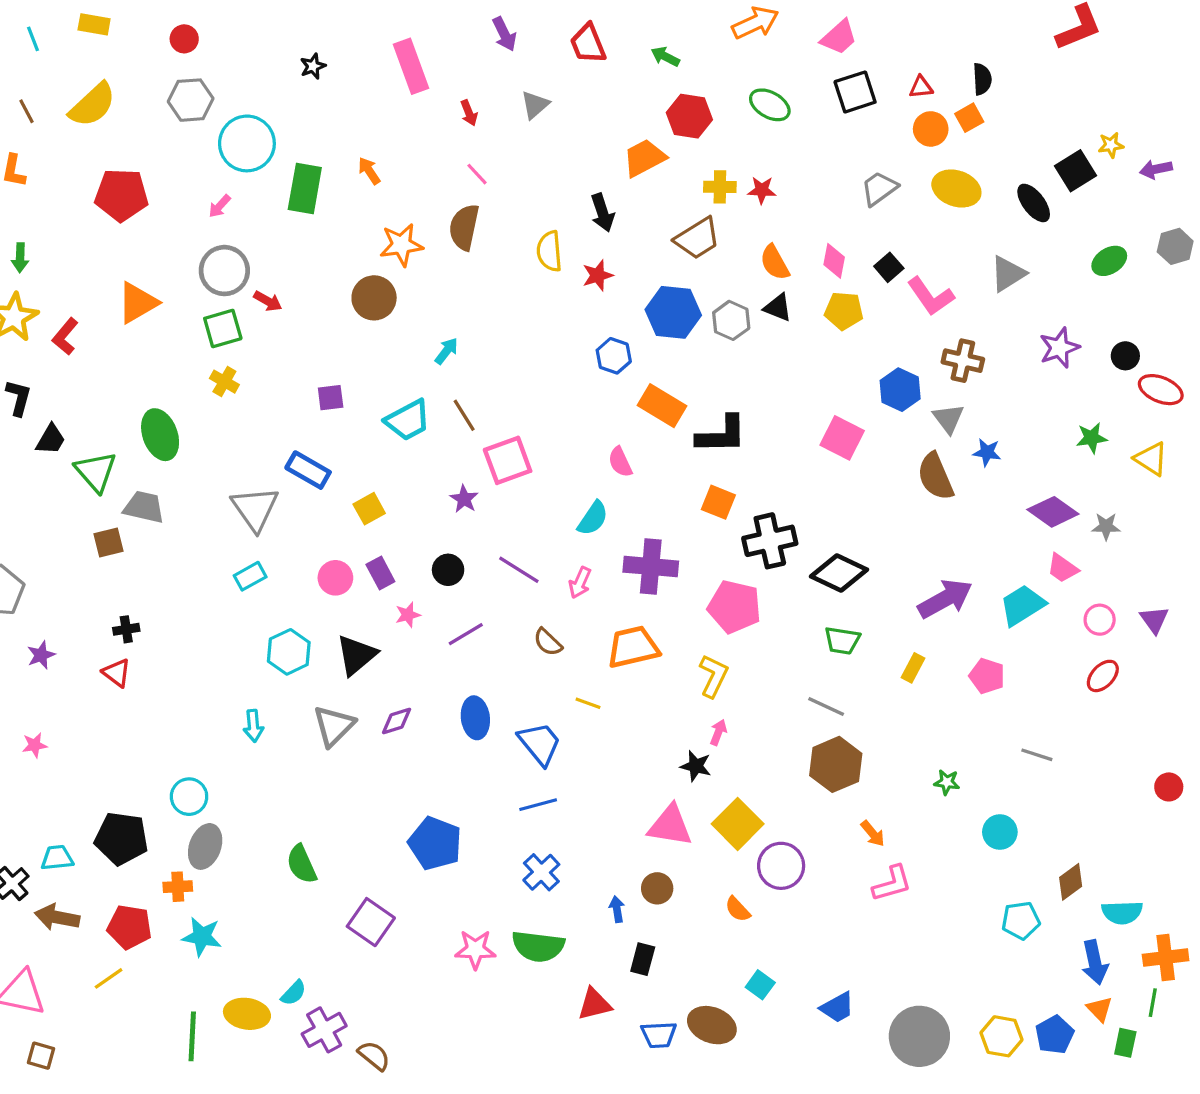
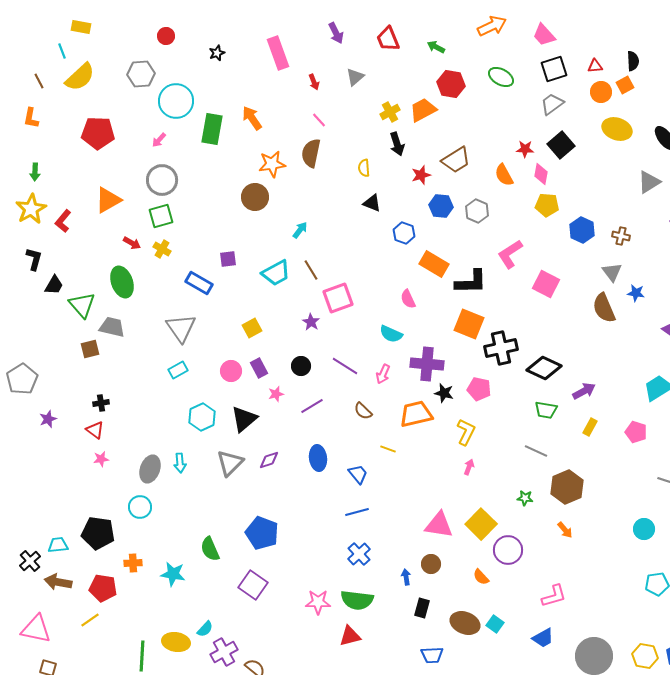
pink trapezoid: (839, 37) -> (544, 35), turned 90
cyan line: (33, 39) -> (62, 51), moved
red circle: (184, 39) -> (166, 36), moved
orange arrow: (369, 171) -> (252, 118), size x1.4
yellow cross: (720, 187) -> (390, 112), moved, turned -30
gray trapezoid: (879, 188) -> (552, 104), moved
red star: (762, 190) -> (525, 149), moved
yellow semicircle: (549, 251) -> (364, 168), size x0.7
black square: (889, 267) -> (561, 145), moved, size x1.5
red star: (598, 275) -> (421, 175), moved
pink L-shape: (931, 296) -> (510, 254), moved, turned 92
red arrow: (268, 301) -> (132, 243), moved
black triangle: (778, 308) -> (372, 203), moved
blue hexagon: (673, 312) -> (441, 206), size x0.7
brown cross: (963, 361) -> (621, 236), size x0.7
blue hexagon: (900, 390) -> (582, 230), moved
blue rectangle: (308, 470) -> (199, 283), moved
orange square: (718, 502) -> (469, 324), size x1.4
cyan semicircle: (593, 518) -> (391, 334), turned 80
purple arrow: (945, 599) -> (584, 391), moved, size x0.7
pink pentagon: (734, 607) -> (479, 389), size x0.7
blue trapezoid: (540, 744) -> (358, 474), size x0.7
pink star: (35, 745) -> (101, 459), moved
brown hexagon: (836, 764) -> (567, 487), moved
black star: (696, 766) -> (444, 393), moved
green star: (947, 782) -> (525, 498), moved
blue pentagon: (435, 843) -> (262, 533), moved
gray ellipse: (205, 846) -> (150, 469), moved
pink L-shape: (892, 883) -> (554, 596), moved
cyan star: (202, 937) -> (173, 574), moved
red triangle: (594, 1004) -> (350, 636), moved
brown ellipse: (712, 1025) -> (465, 623), moved

